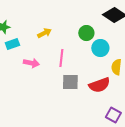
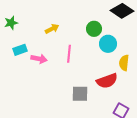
cyan rectangle: (12, 44) -> (20, 50), moved
gray square: (70, 82) -> (80, 94), moved

